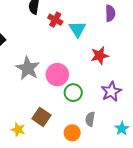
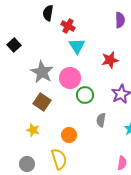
cyan triangle: (77, 29) -> (77, 46), moved
brown square: (41, 117) -> (42, 102), moved
orange circle: (72, 133) -> (69, 135), moved

